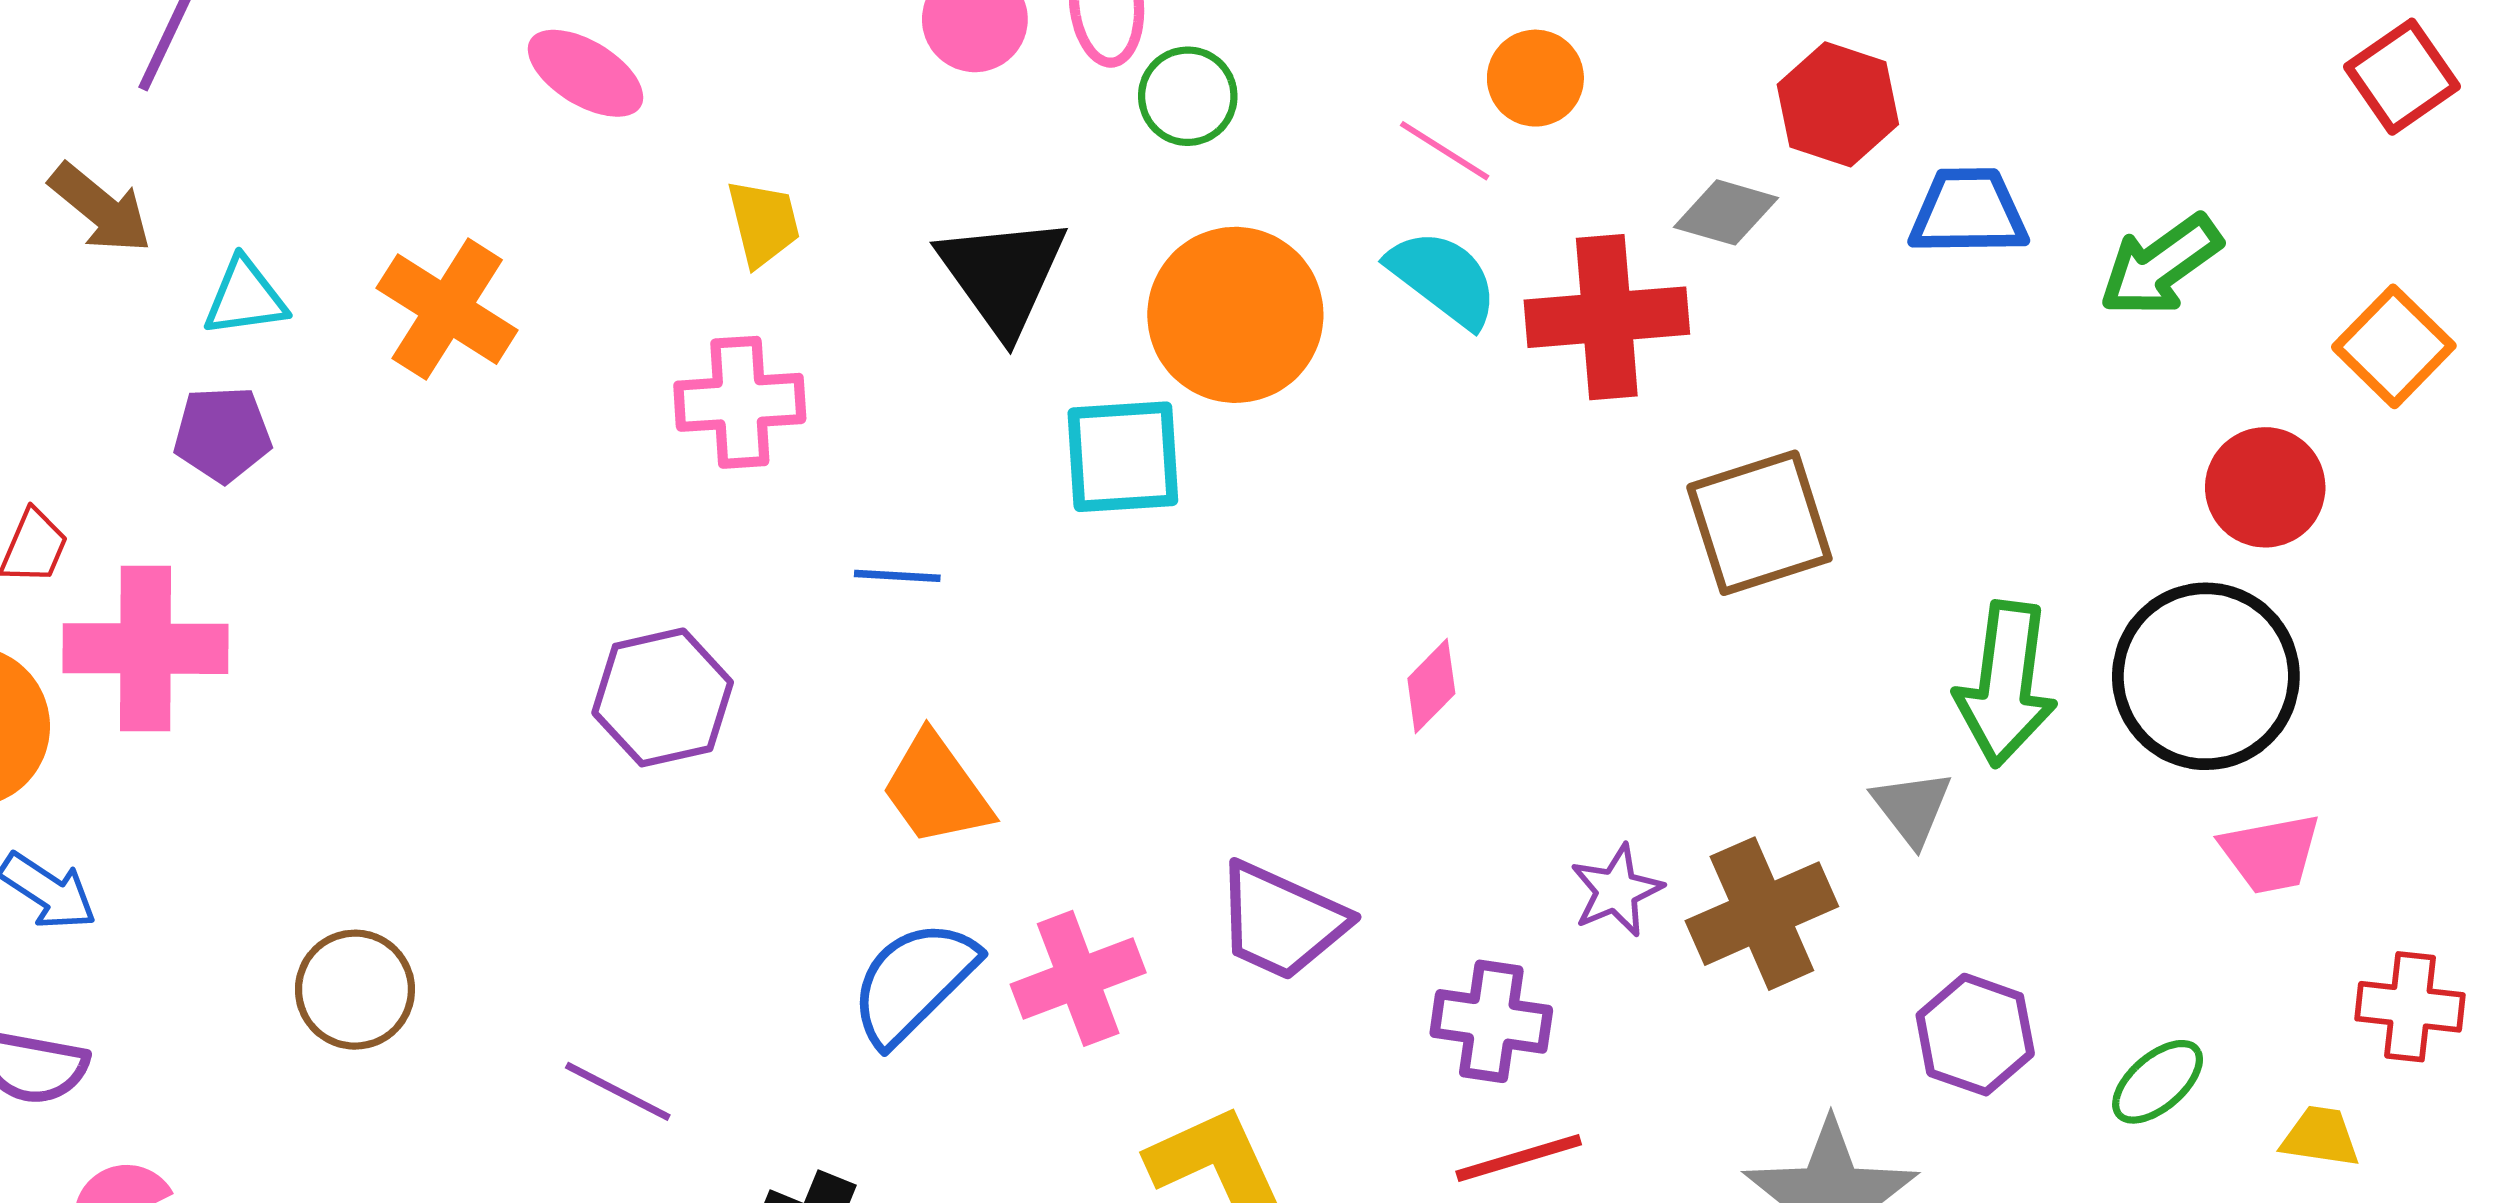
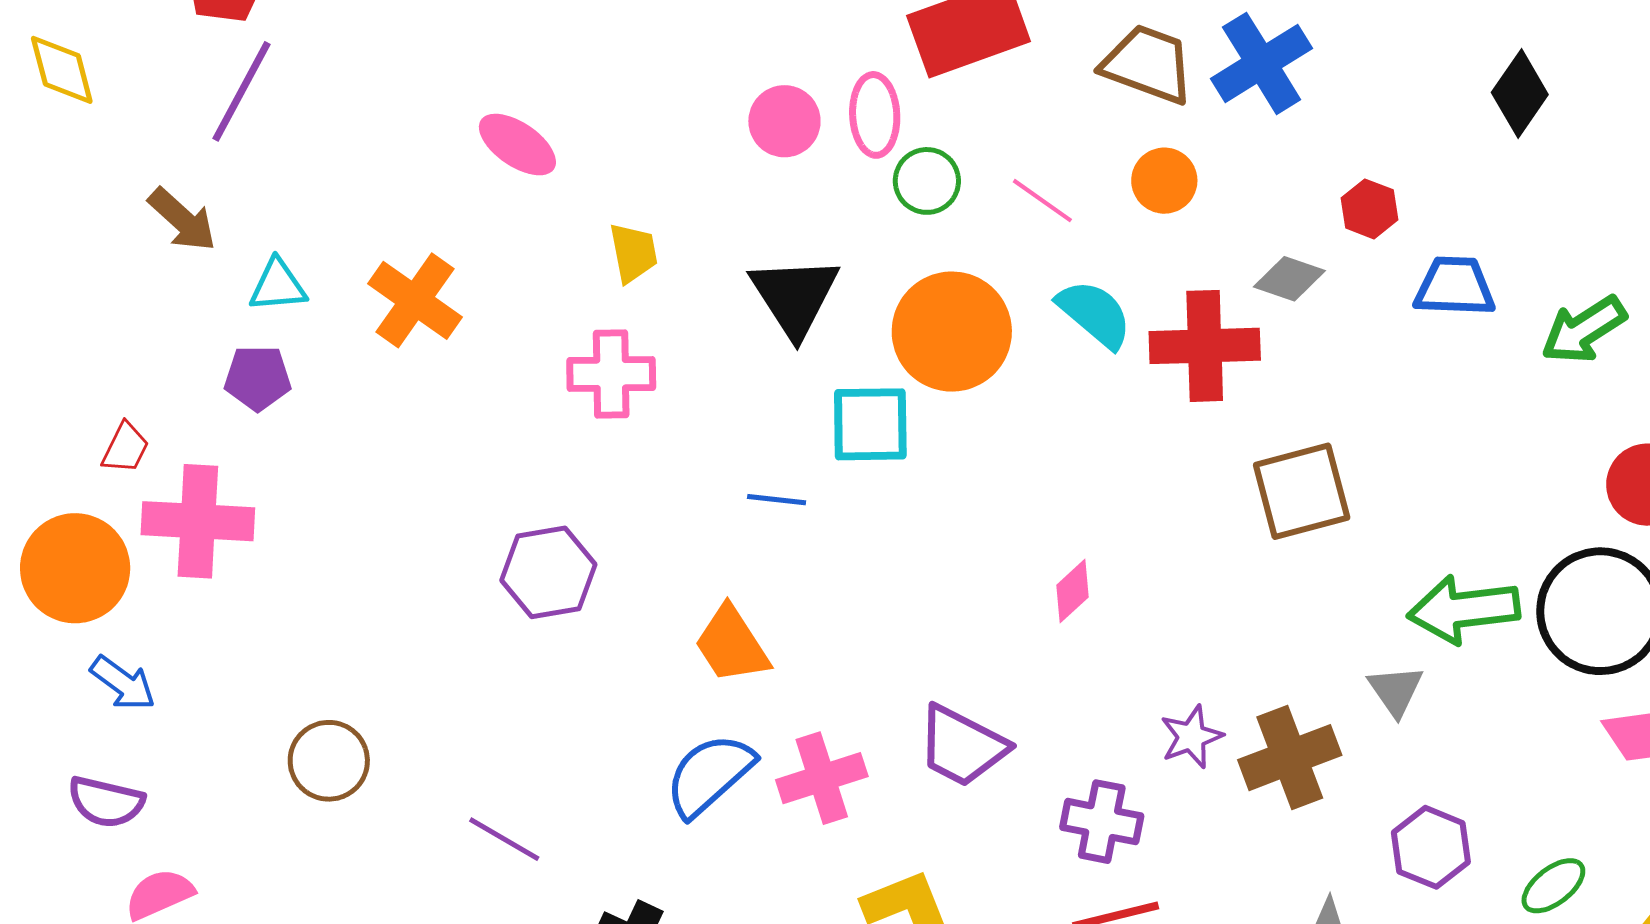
red hexagon: (1838, 104) -> (1369, 209), size x0.7
pink line: (1445, 151) -> (1042, 201), moved
blue line: (897, 576) -> (777, 500), moved
green arrow: (2006, 684) -> (1464, 609), turned 73

